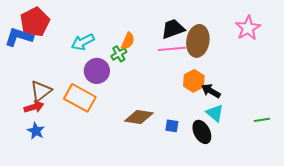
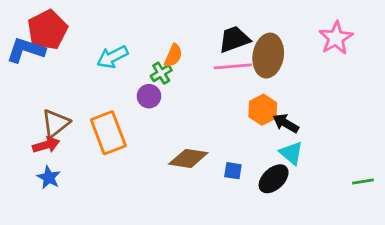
purple circle: (97, 71) -> (149, 96), moved, size x0.7
orange rectangle: (80, 98) -> (108, 133), turned 40
green line: (262, 120) -> (363, 181), moved
black ellipse: (202, 132) -> (274, 179), turned 75

